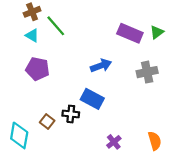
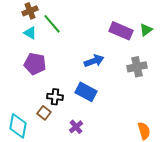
black cross: (71, 114) -> (55, 97), moved
purple cross: (114, 142) -> (76, 127), moved

